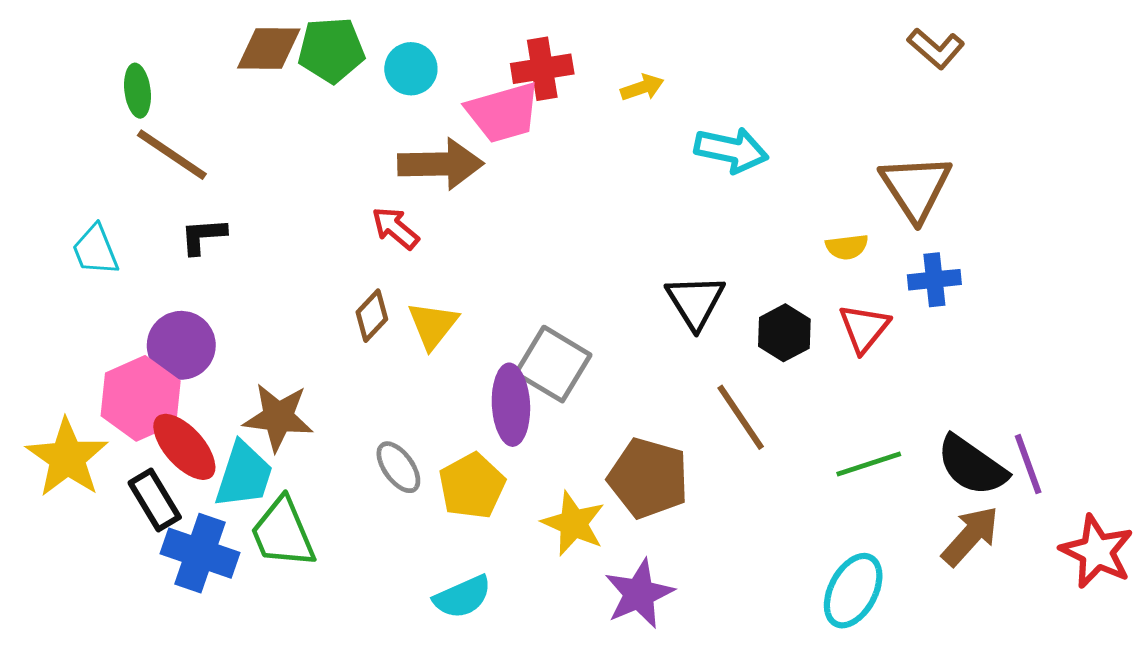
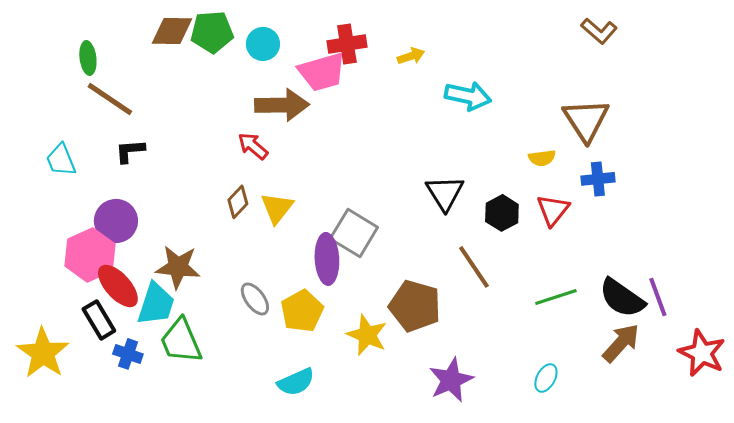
yellow star: (67, 458) -> (43, 353), moved
blue cross: (200, 553) -> (128, 354), size x0.6
cyan ellipse: (853, 591) -> (546, 378), size x0.6
purple star: (639, 594) -> (451, 380), moved

